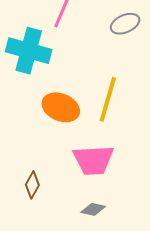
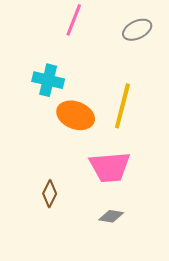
cyan cross: (29, 51) -> (48, 80), moved, size x0.7

